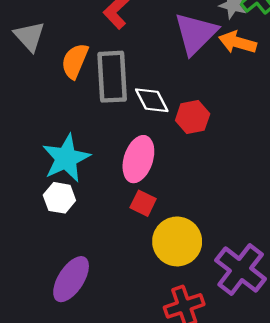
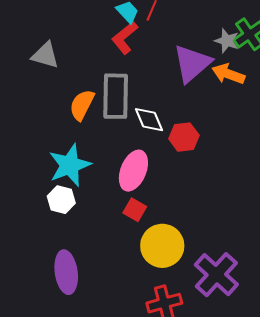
gray triangle: (29, 36) -> (45, 55), turned -36
orange semicircle: (75, 61) -> (82, 105), moved
purple ellipse: (71, 279) -> (66, 272), turned -45

